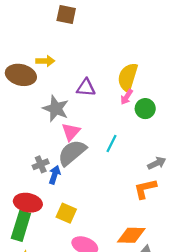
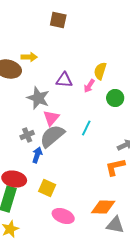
brown square: (66, 14) -> (58, 20), moved
yellow semicircle: (128, 77) -> (100, 71), size x0.7
pink arrow: (127, 97) -> (89, 86), moved
gray cross: (41, 164) -> (27, 135), moved

